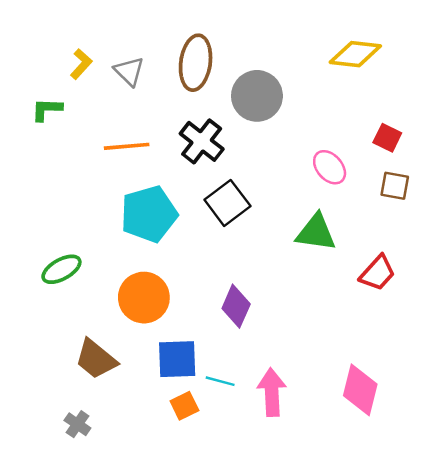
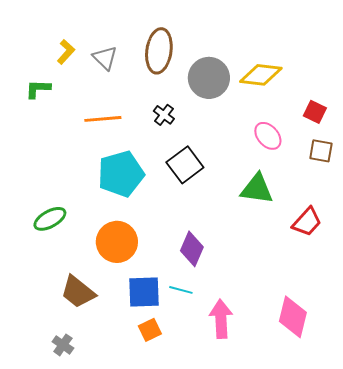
yellow diamond: (355, 54) -> (261, 75), moved
black cross: (202, 141) -> (164, 115), size x0.6
cyan line: (220, 381) -> (181, 290), moved

